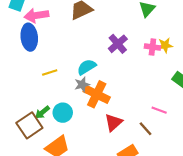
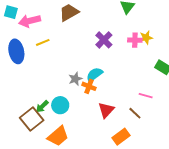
blue ellipse: (29, 37) -> (16, 51), moved
cyan semicircle: (87, 67) -> (94, 75), moved
yellow line: (50, 73) -> (43, 42), moved
orange cross: (97, 94) -> (89, 86), size x0.6

